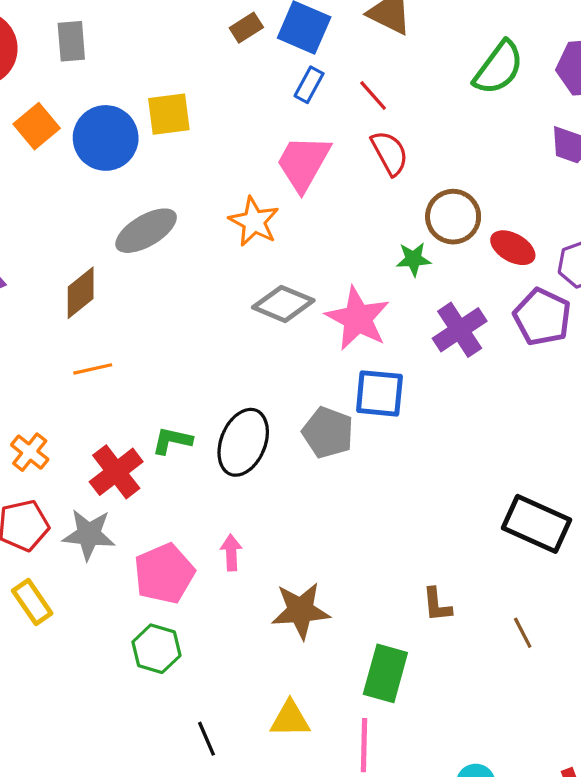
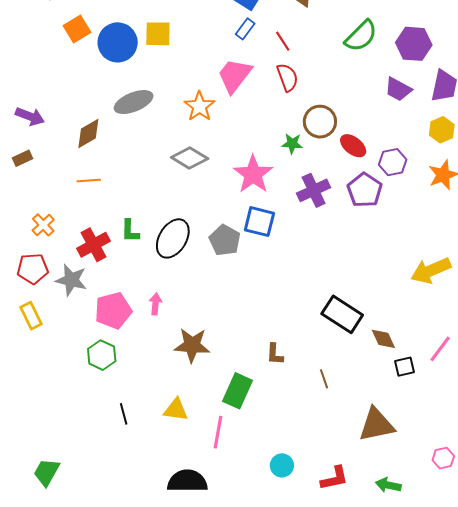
gray diamond: (283, 304) -> (190, 158), moved
green L-shape: (172, 441) -> (130, 231), turned -110

